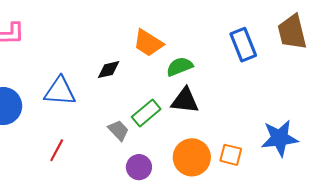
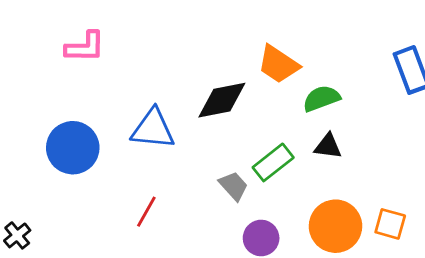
black diamond: (109, 70) -> (222, 100), size x1.5
black triangle: (185, 100) -> (328, 146), size x0.7

